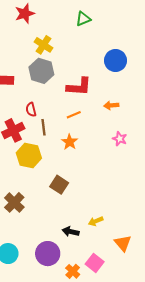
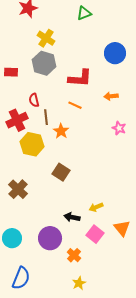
orange line: (74, 115) -> (75, 105), turned 48
orange star: (70, 142) -> (61, 131), moved
pink square: (95, 263) -> (95, 234), moved

